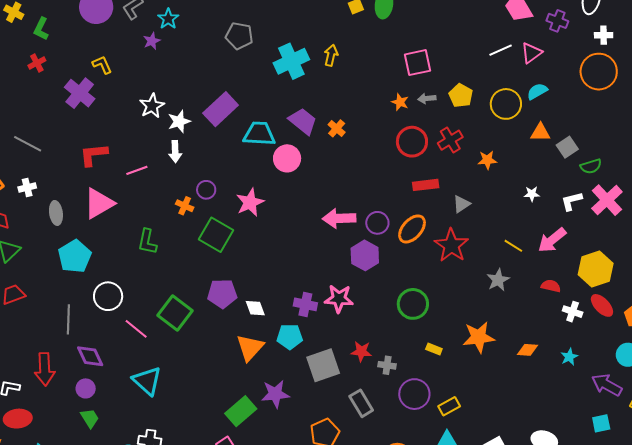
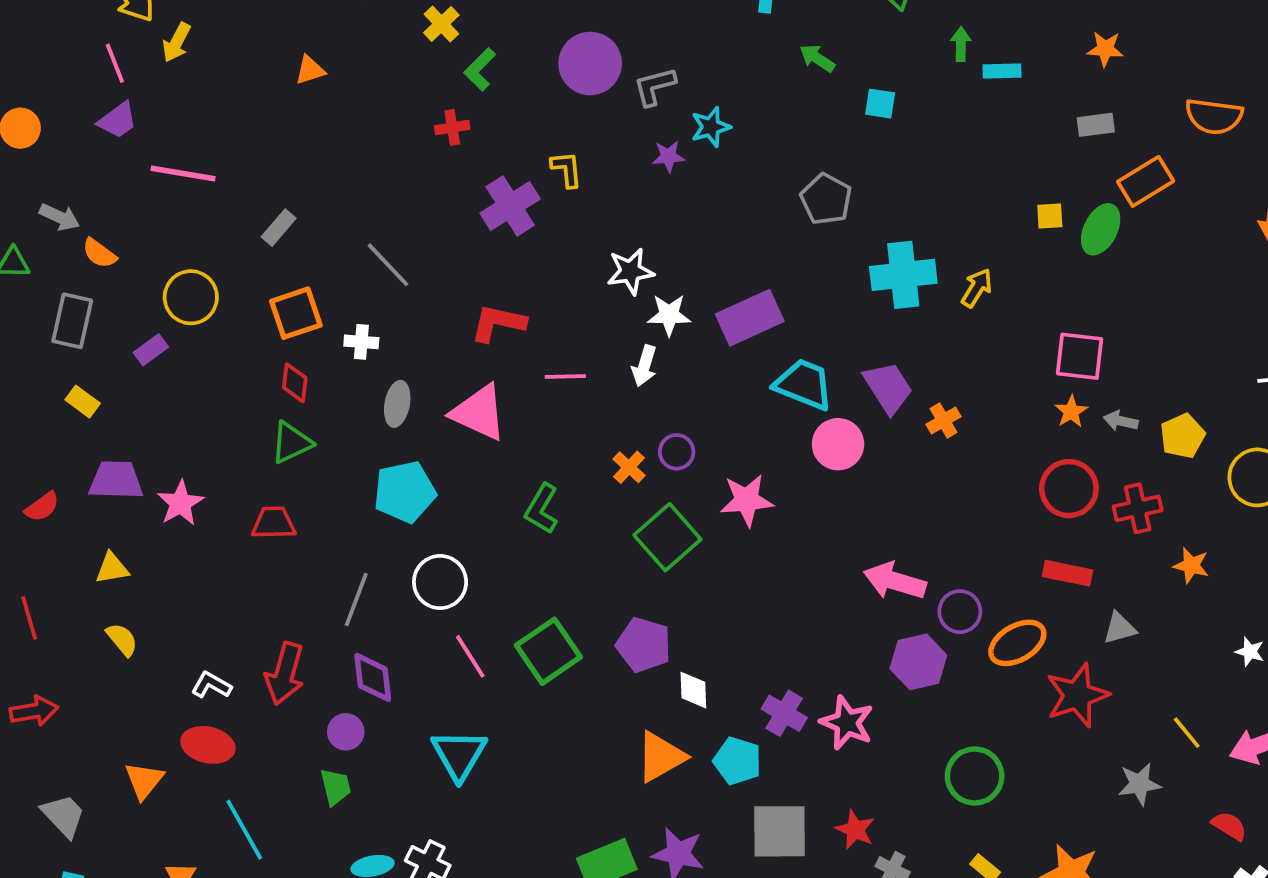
pink square: (417, 63) -> (1080, 356), moved
pink triangle: (99, 203) -> (479, 412), turned 36

